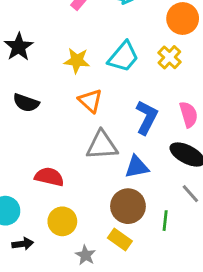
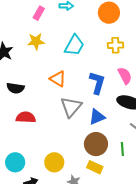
yellow cross: (169, 57) -> (115, 45), moved, turned -35
yellow star: (77, 61) -> (36, 41), moved
gray triangle: (102, 145) -> (71, 107), turned -35
red semicircle: (49, 177) -> (26, 117), moved

